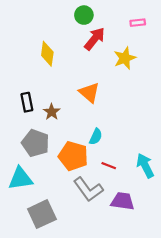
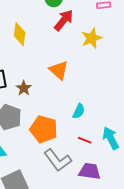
cyan semicircle: (96, 137) -> (79, 111), moved
red line: (109, 166) -> (85, 140), moved

